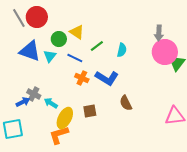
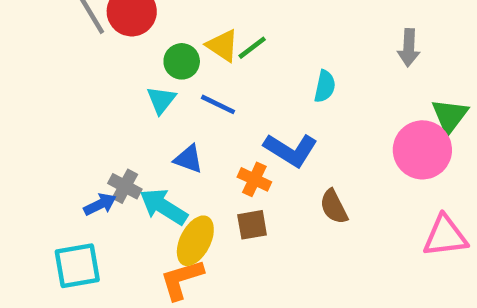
green line: (97, 46) -> (252, 48), moved
blue triangle: (30, 51) -> (188, 159), moved, size x0.6
pink circle: (165, 52) -> (422, 150), moved
orange cross: (82, 78) -> (254, 179), moved
cyan arrow: (51, 103) -> (164, 207), size x1.5

